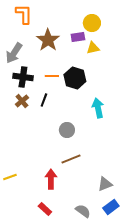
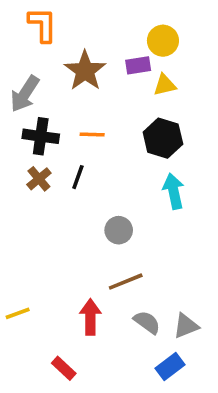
black hexagon: (75, 78) -> (163, 138), moved
blue rectangle: (111, 207) -> (170, 367), moved
red rectangle: (45, 209) -> (64, 368), moved
gray semicircle: (83, 211) -> (147, 322), moved

